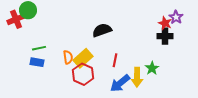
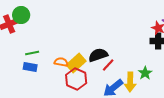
black semicircle: (102, 30) -> (98, 55), moved
orange semicircle: (68, 57) -> (61, 62), turned -72
red line: (115, 60) -> (108, 65), turned 32

